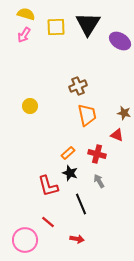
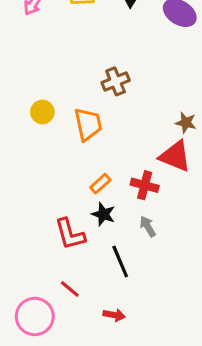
orange trapezoid: (87, 115) -> (88, 124), moved
red triangle: (117, 135) -> (175, 156), size x1.6

